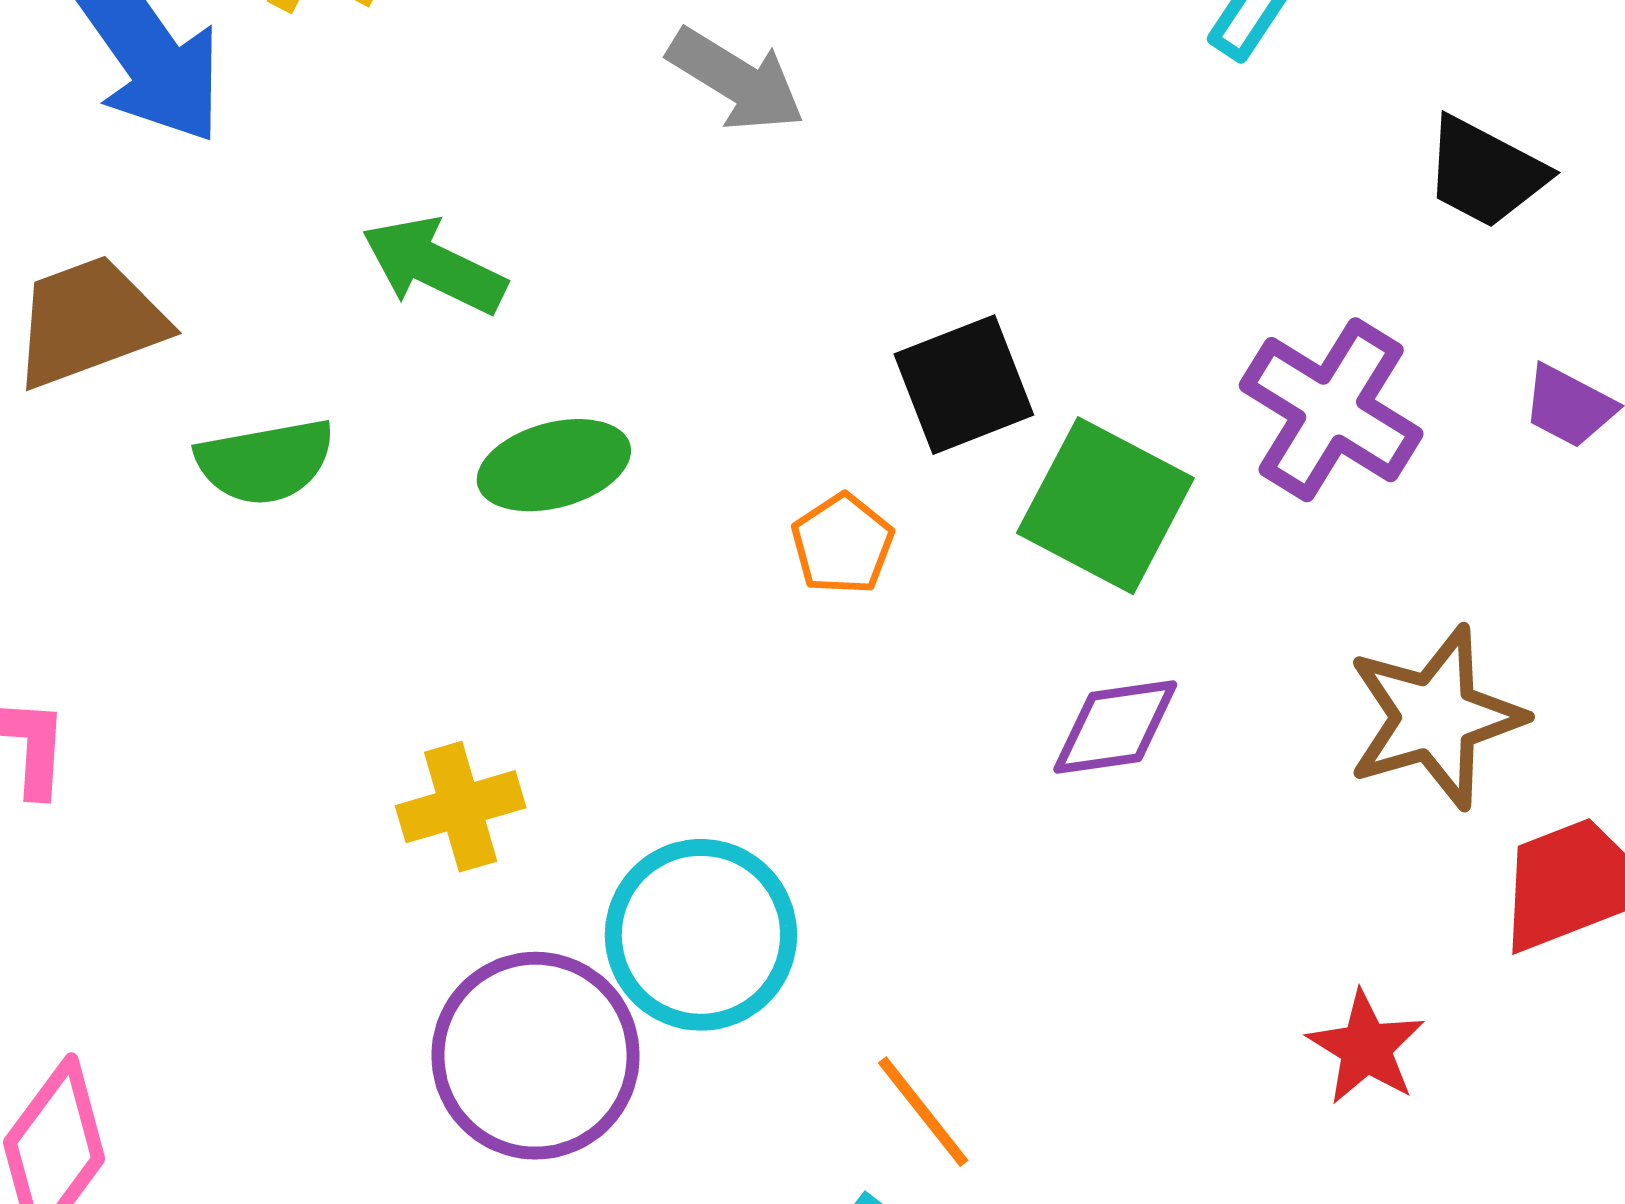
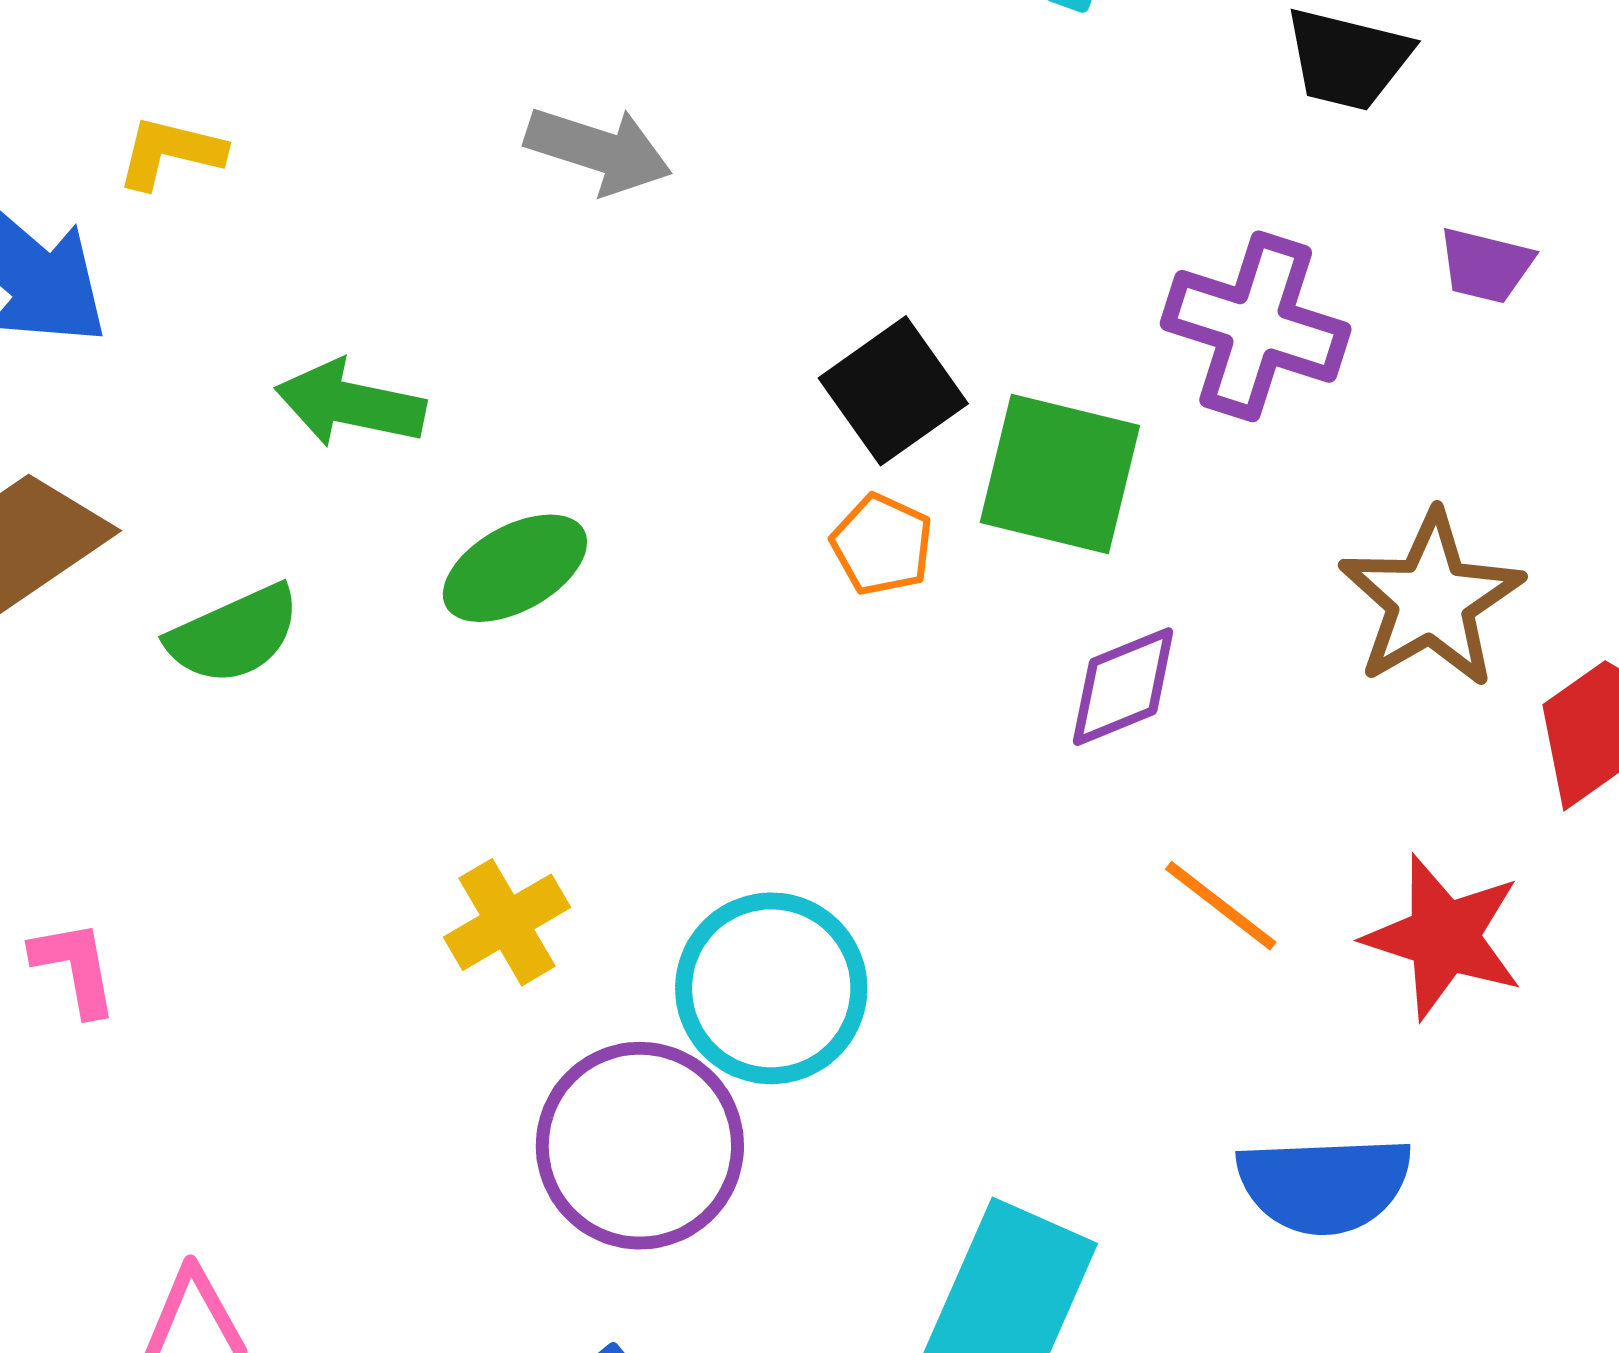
orange pentagon: (842, 544) -> (882, 545), moved
red star: (1366, 1048) -> (1444, 937), size x1.4
orange line: (923, 1112) -> (1221, 906), moved

